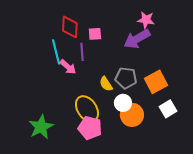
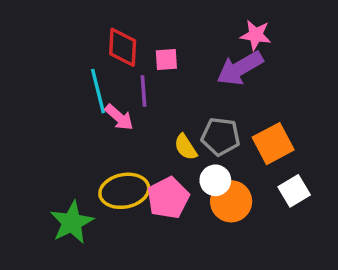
yellow ellipse: (87, 109) -> (124, 191), moved, turned -68
pink pentagon: (90, 128) -> (168, 198), moved, turned 30

